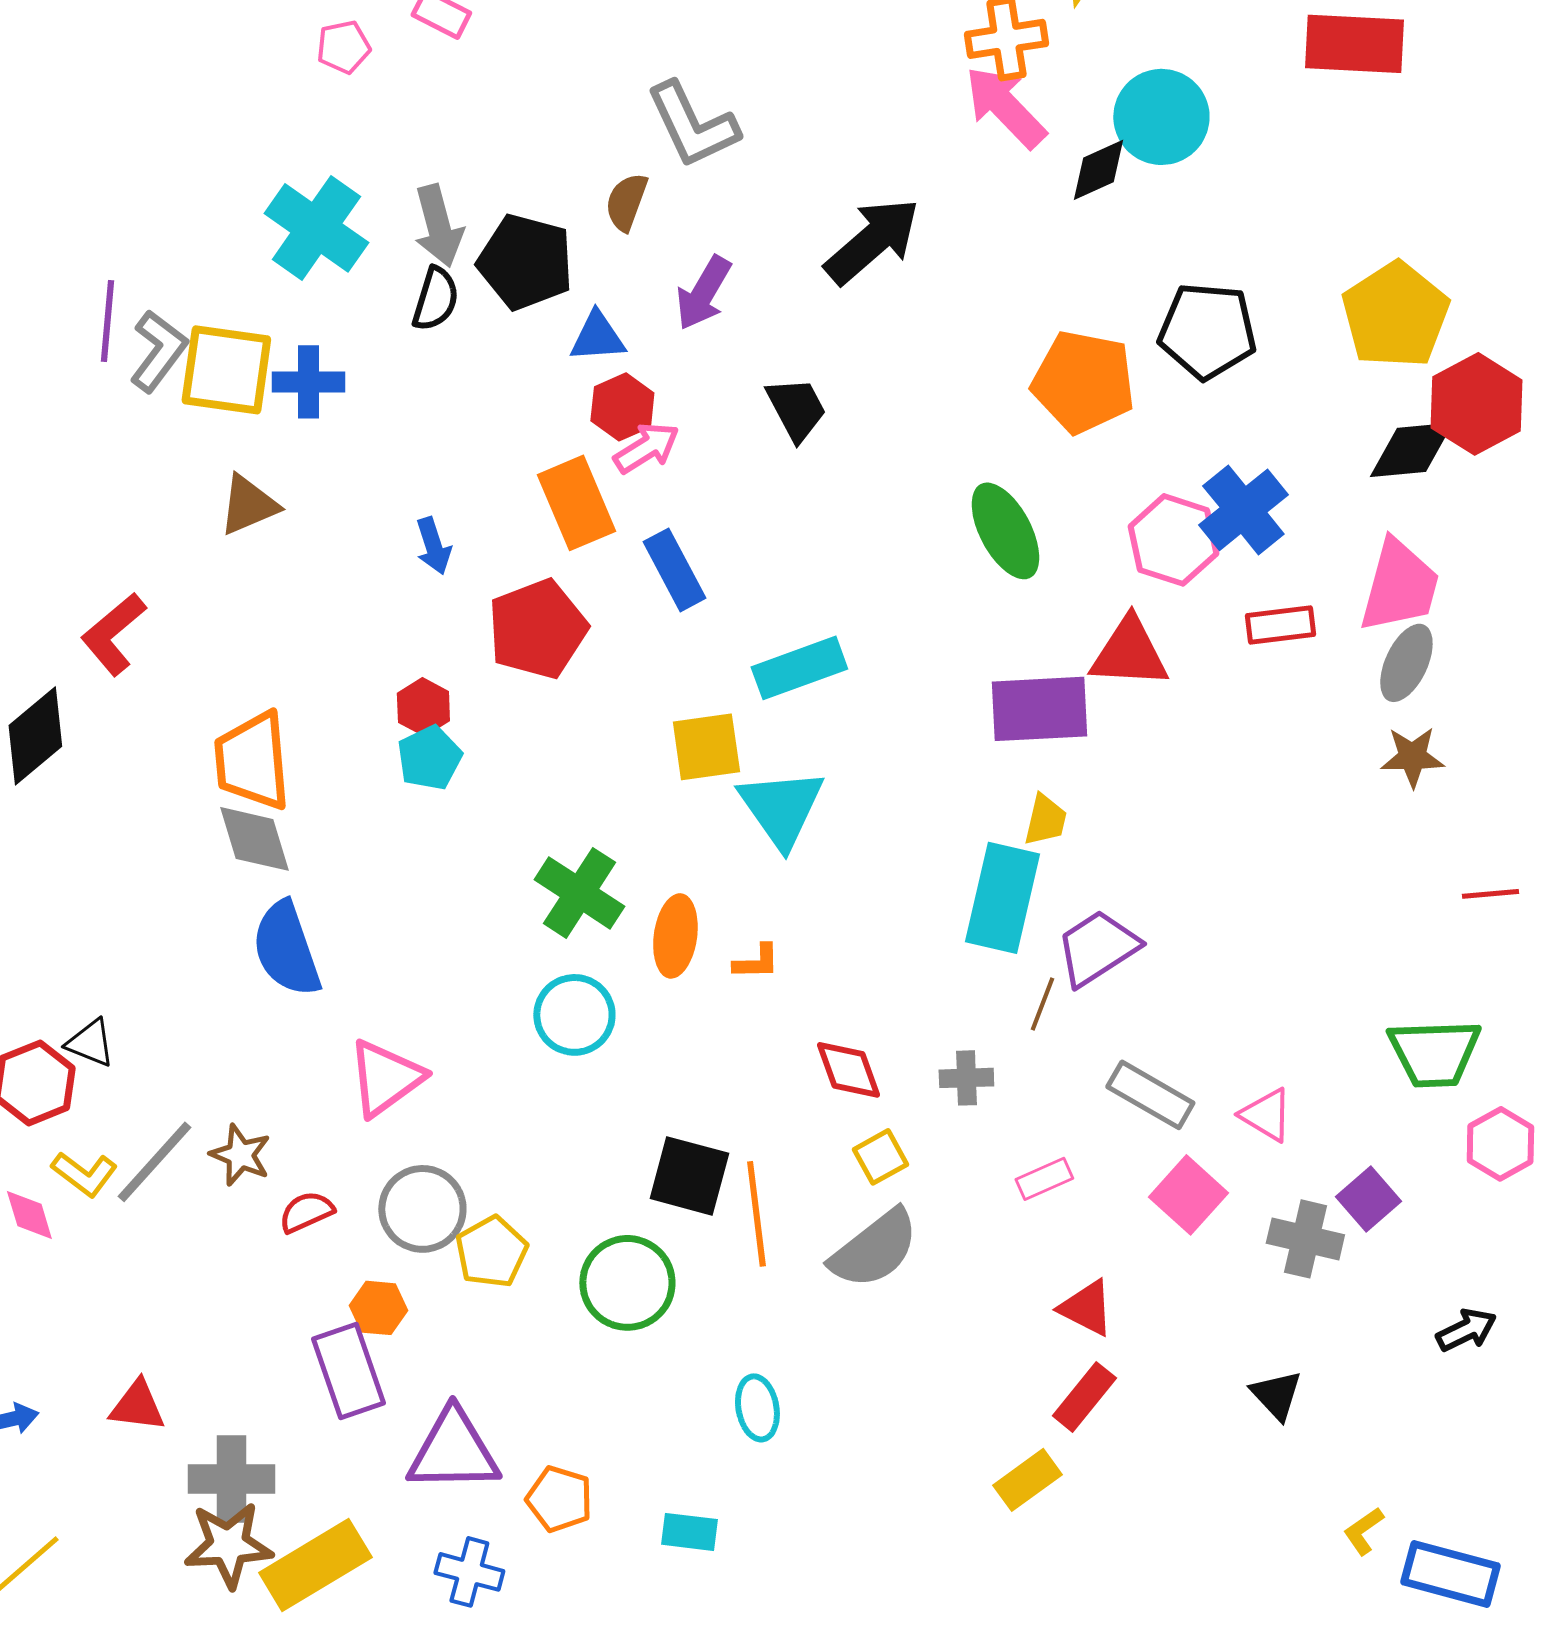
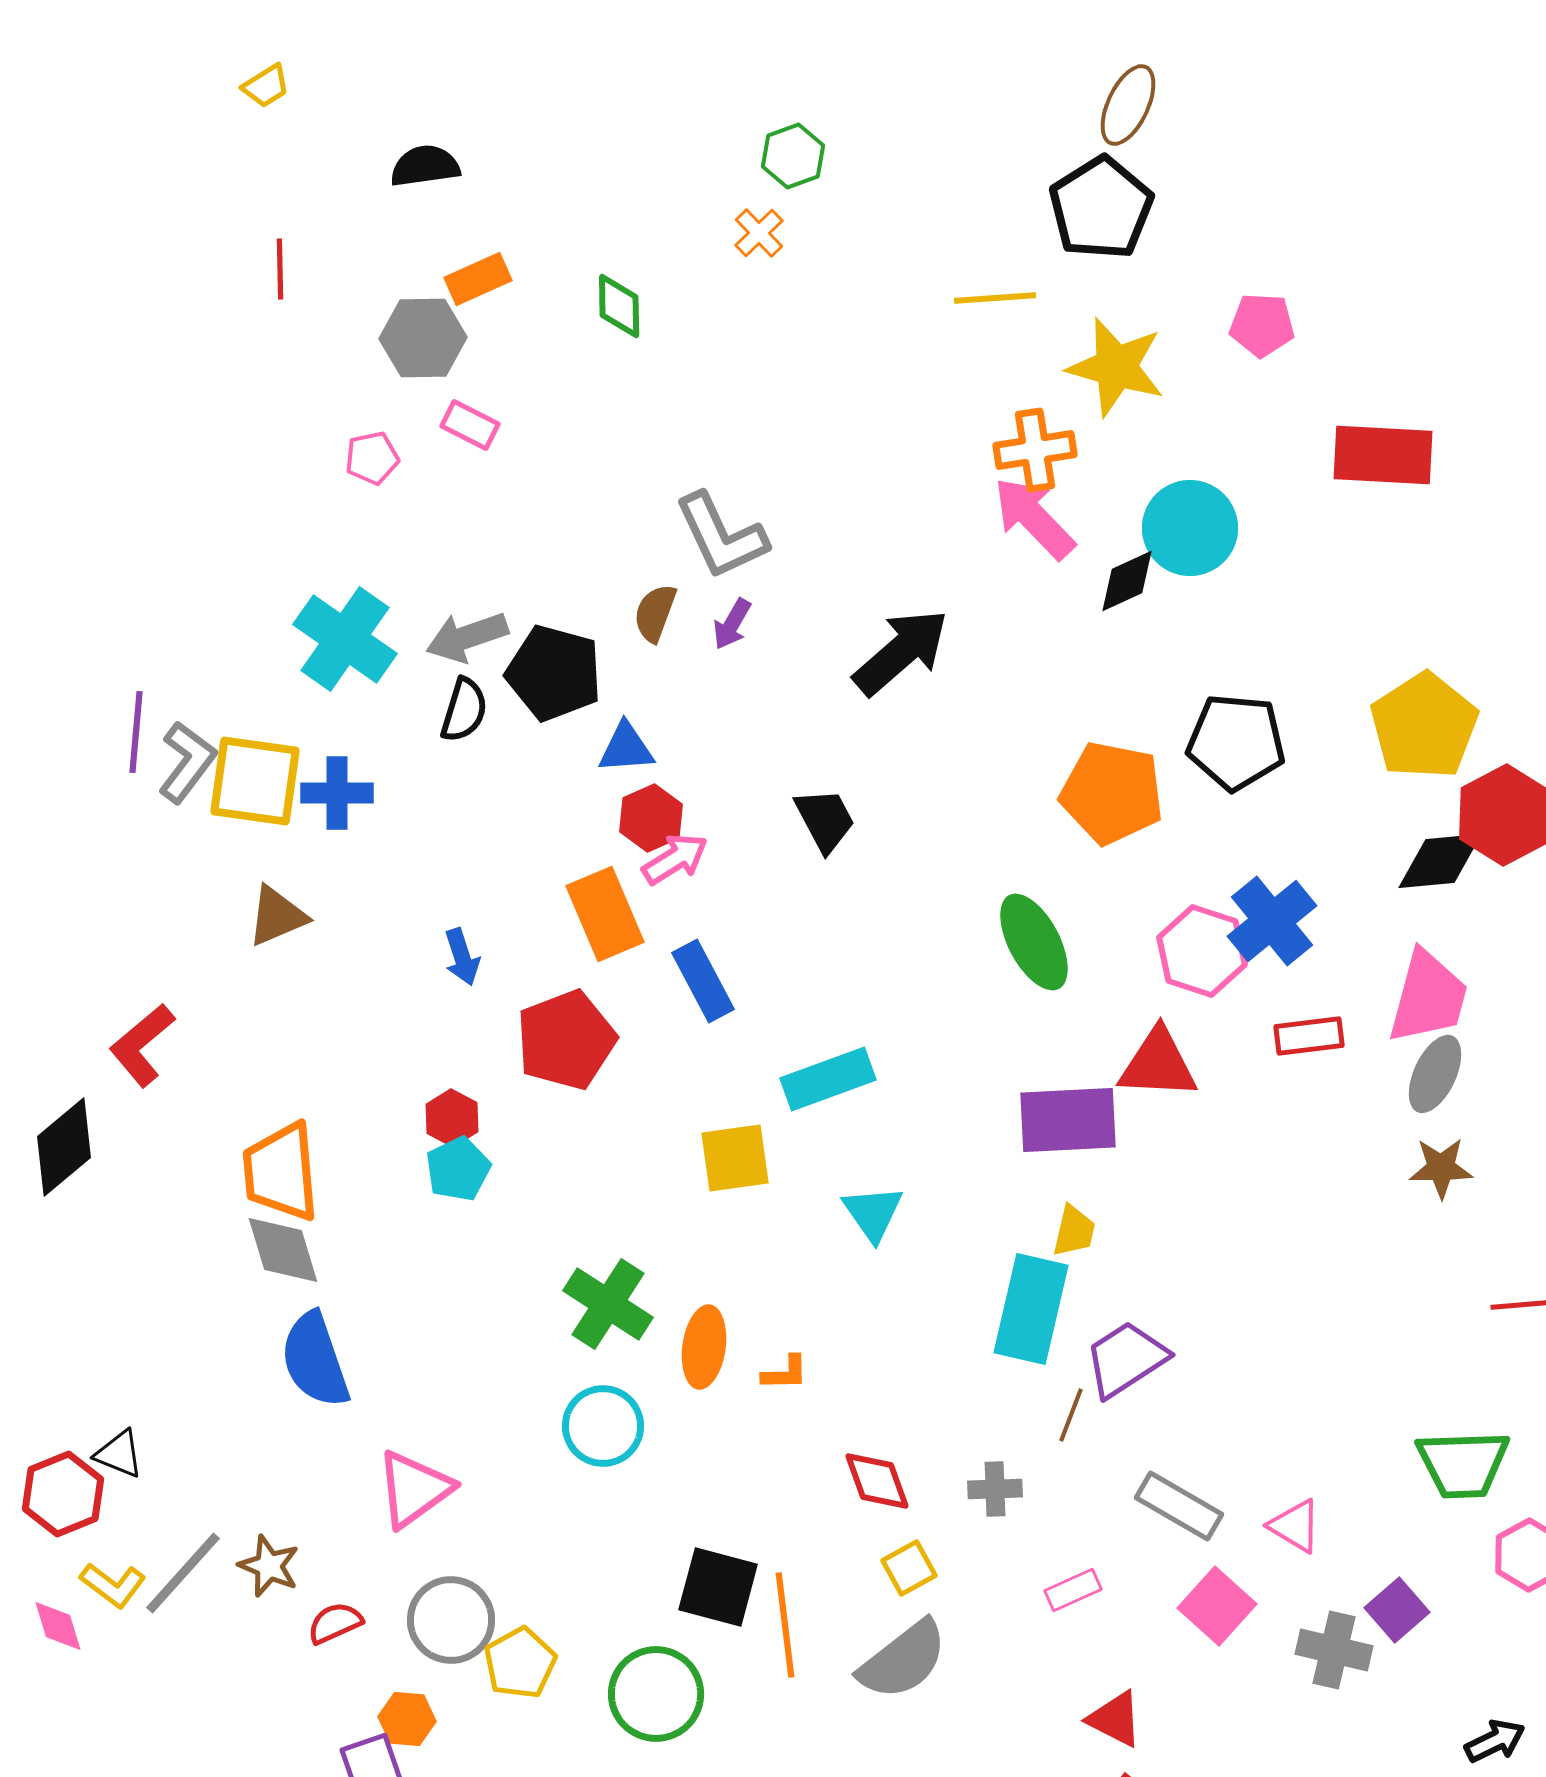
gray arrow: (438, 226) -> (467, 637), turned 86
purple arrow: (703, 293) -> (732, 624), moved, size x0.7
cyan triangle: (781, 808) -> (873, 1213), moved, size x0.7

